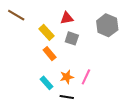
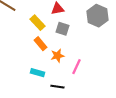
orange star: (67, 77) -> (57, 56), moved
cyan rectangle: (47, 83) -> (37, 73), turned -32

